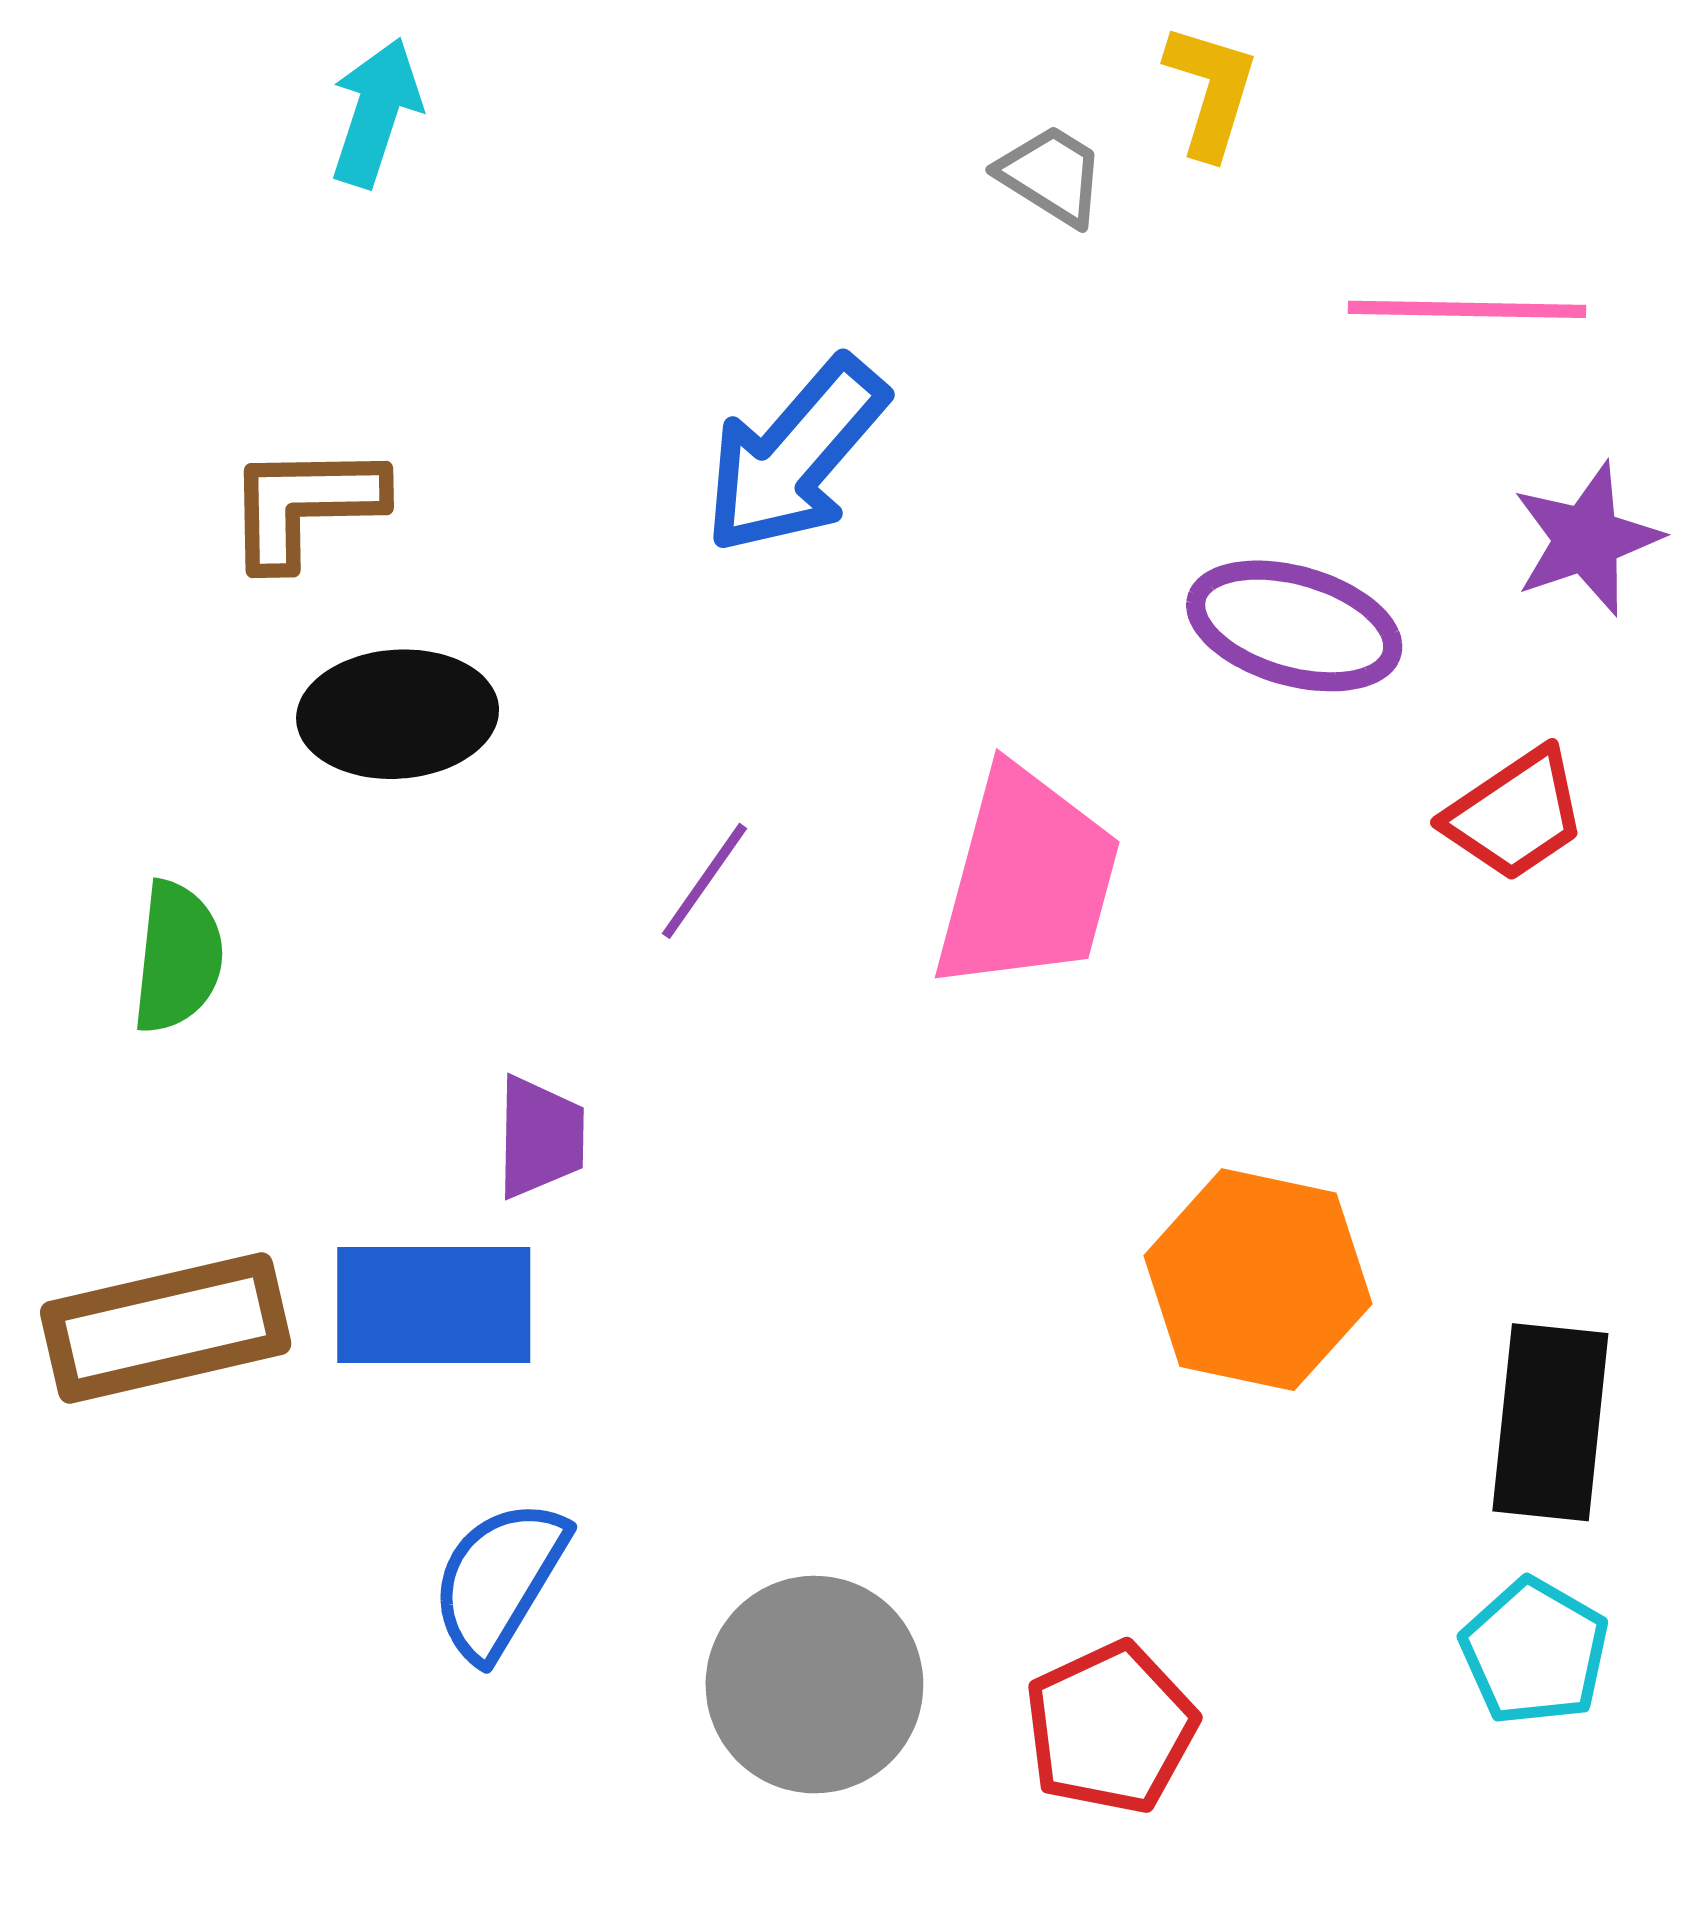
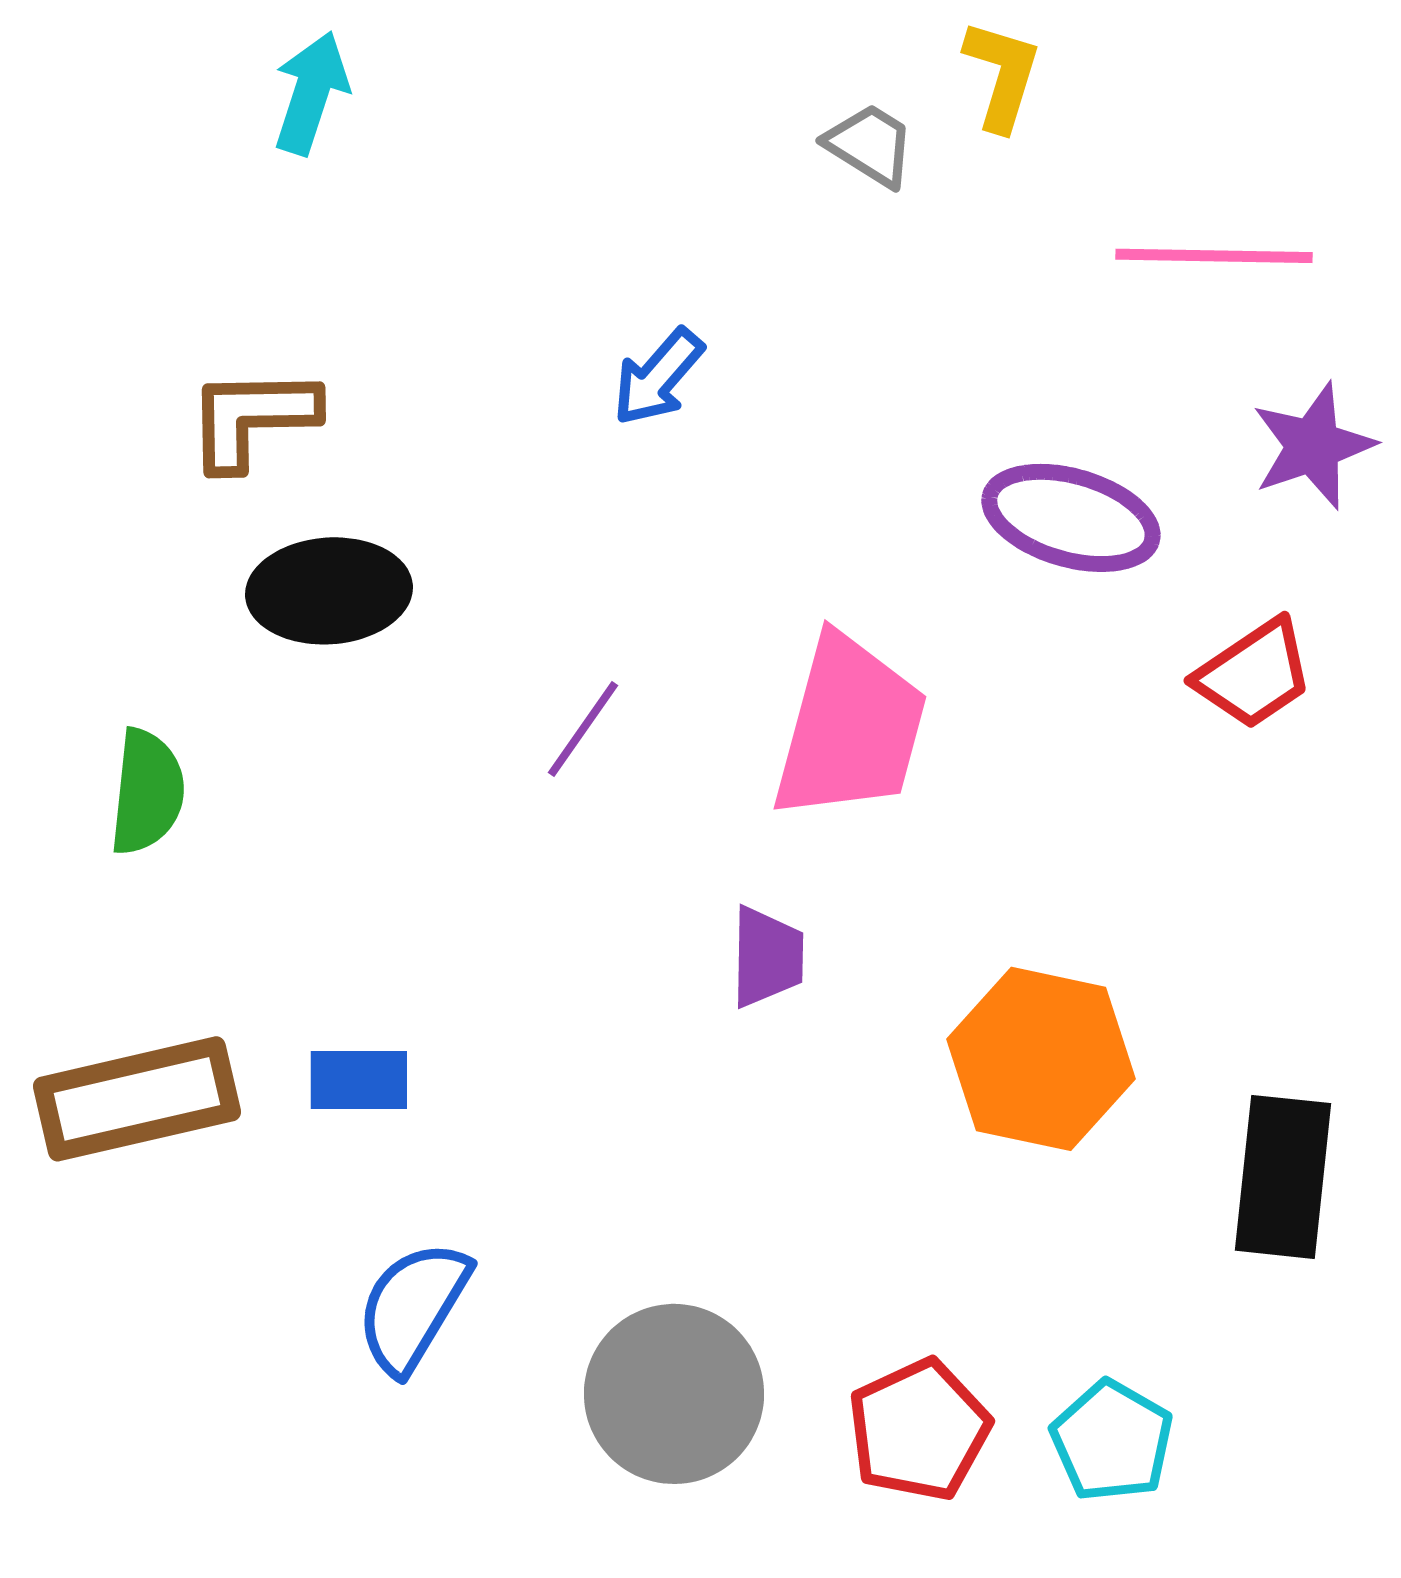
blue arrow: (795, 456) -> (658, 377), size x0.6
purple trapezoid: (540, 1137) -> (767, 957), moved
blue rectangle: (434, 1305) -> (359, 1080), size x0.6
cyan pentagon: (1535, 1652) -> (1112, 1441), moved

